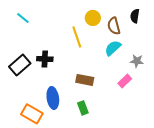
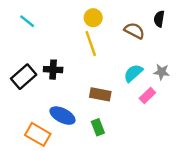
yellow circle: (93, 18) -> (93, 18), moved
brown semicircle: (114, 26) -> (134, 31), turned 132
cyan semicircle: (113, 48) -> (133, 73), moved
blue ellipse: (53, 98) -> (62, 116), turned -55

